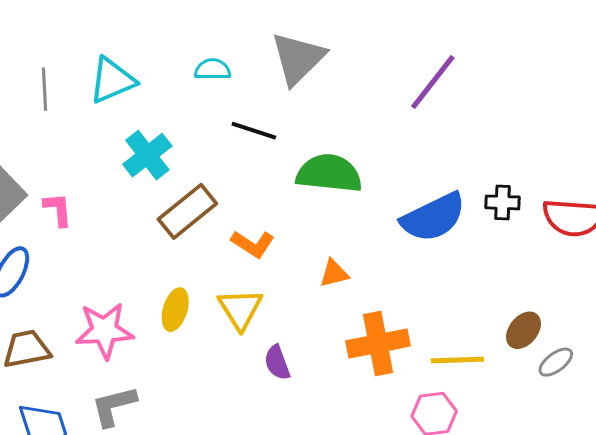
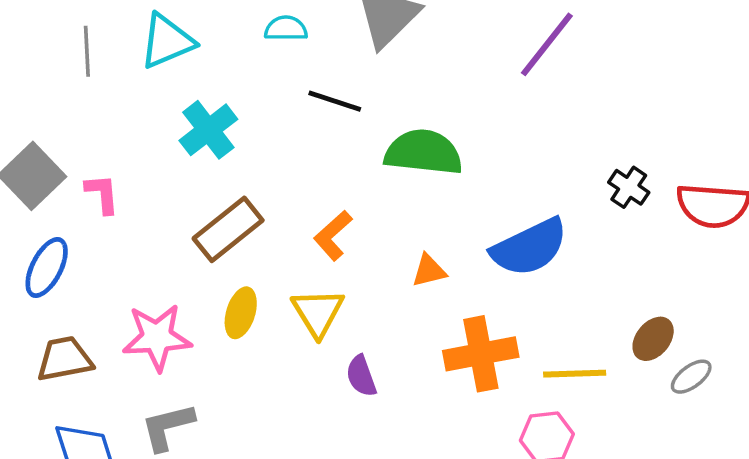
black cross: (503, 202) -> (629, 187), turned 32
brown rectangle: (187, 211) -> (228, 229), moved
blue semicircle: (433, 217) -> (529, 247), moved
orange L-shape: (253, 244) -> (333, 235), turned 105

